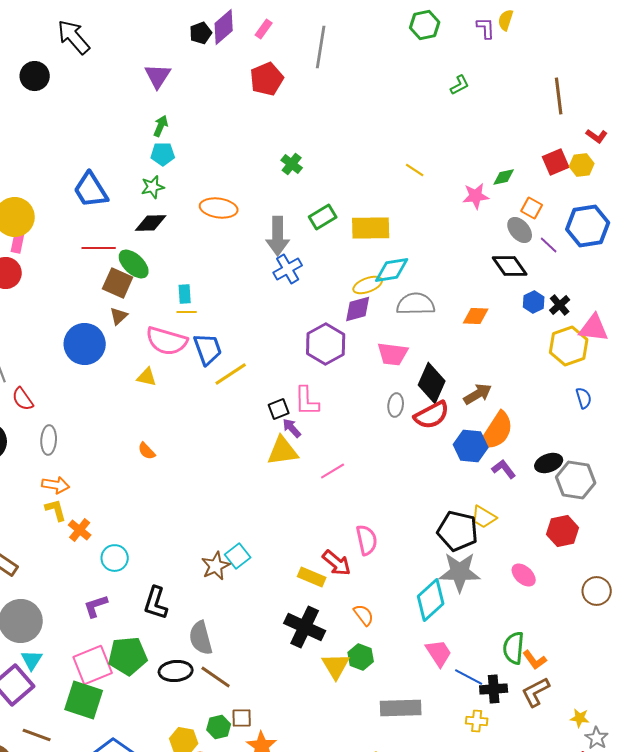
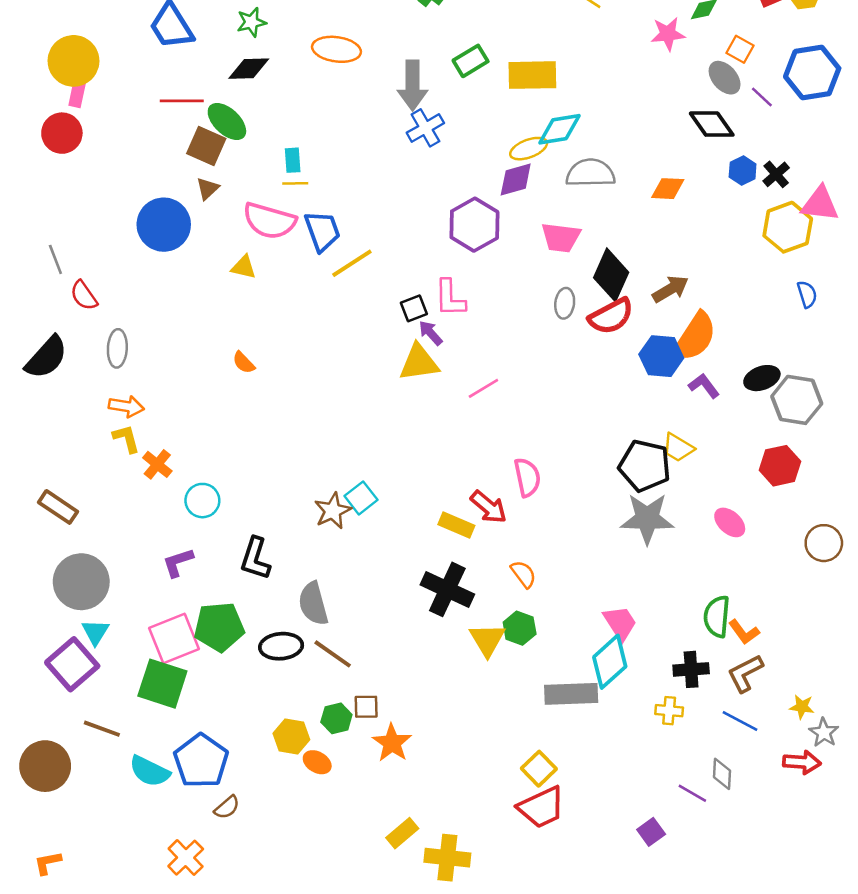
cyan diamond: (431, 600) -> (610, 662), moved
blue line: (469, 677) -> (740, 721), moved

